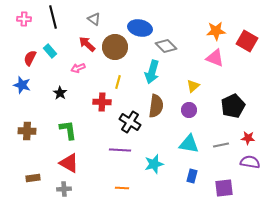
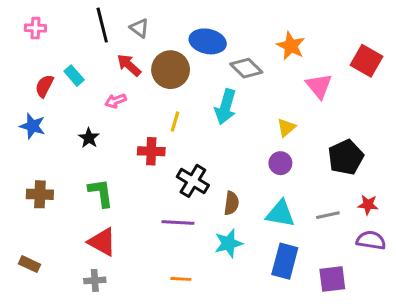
black line: (53, 17) -> (102, 25), moved
orange star: (216, 31) -> (291, 46), moved, turned 30
pink triangle: (215, 58) -> (319, 86), turned 30
brown semicircle: (156, 106) -> (231, 203), moved, size x0.7
blue rectangle: (192, 176) -> (285, 261), size x1.6
brown rectangle: (33, 178) -> (29, 264), moved, turned 32

